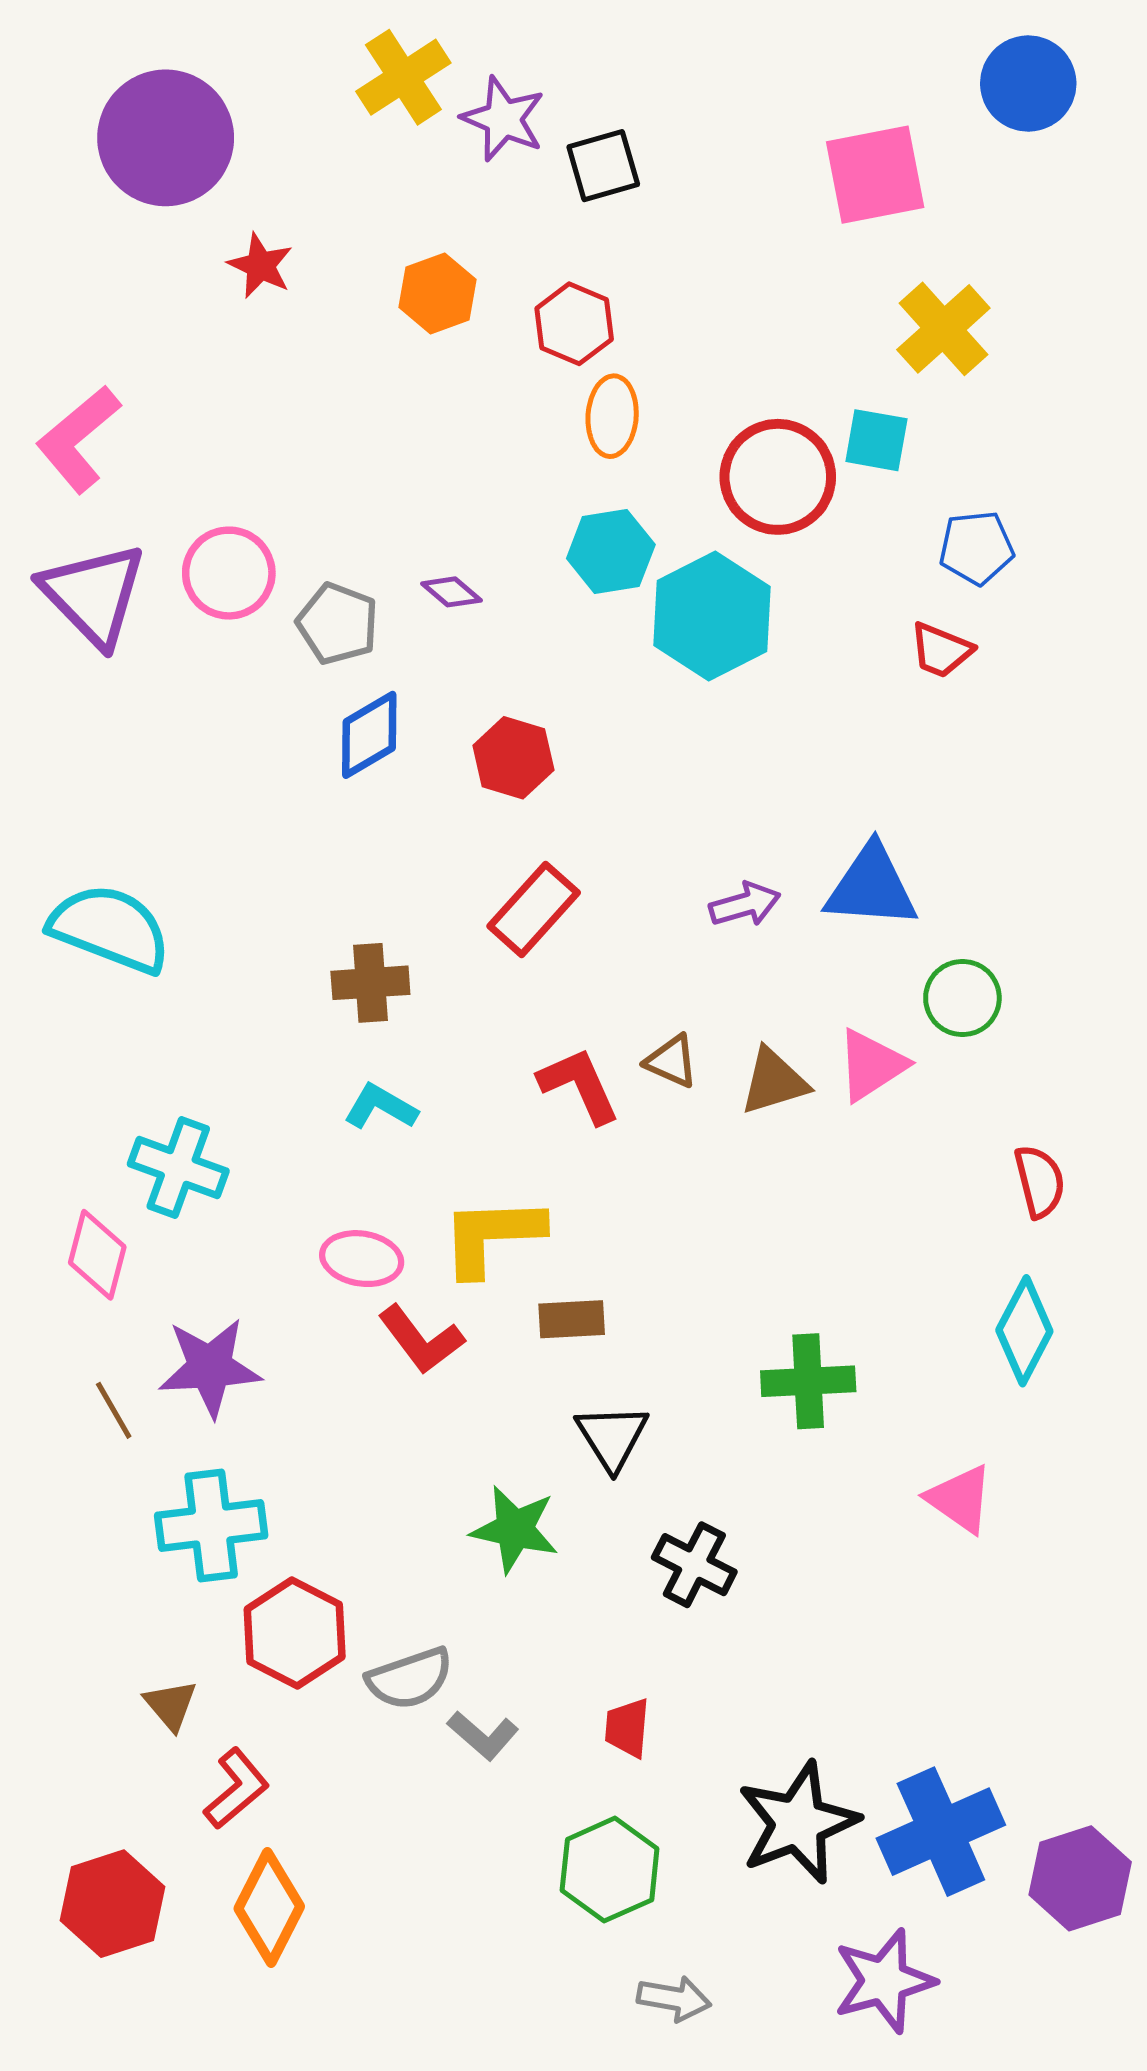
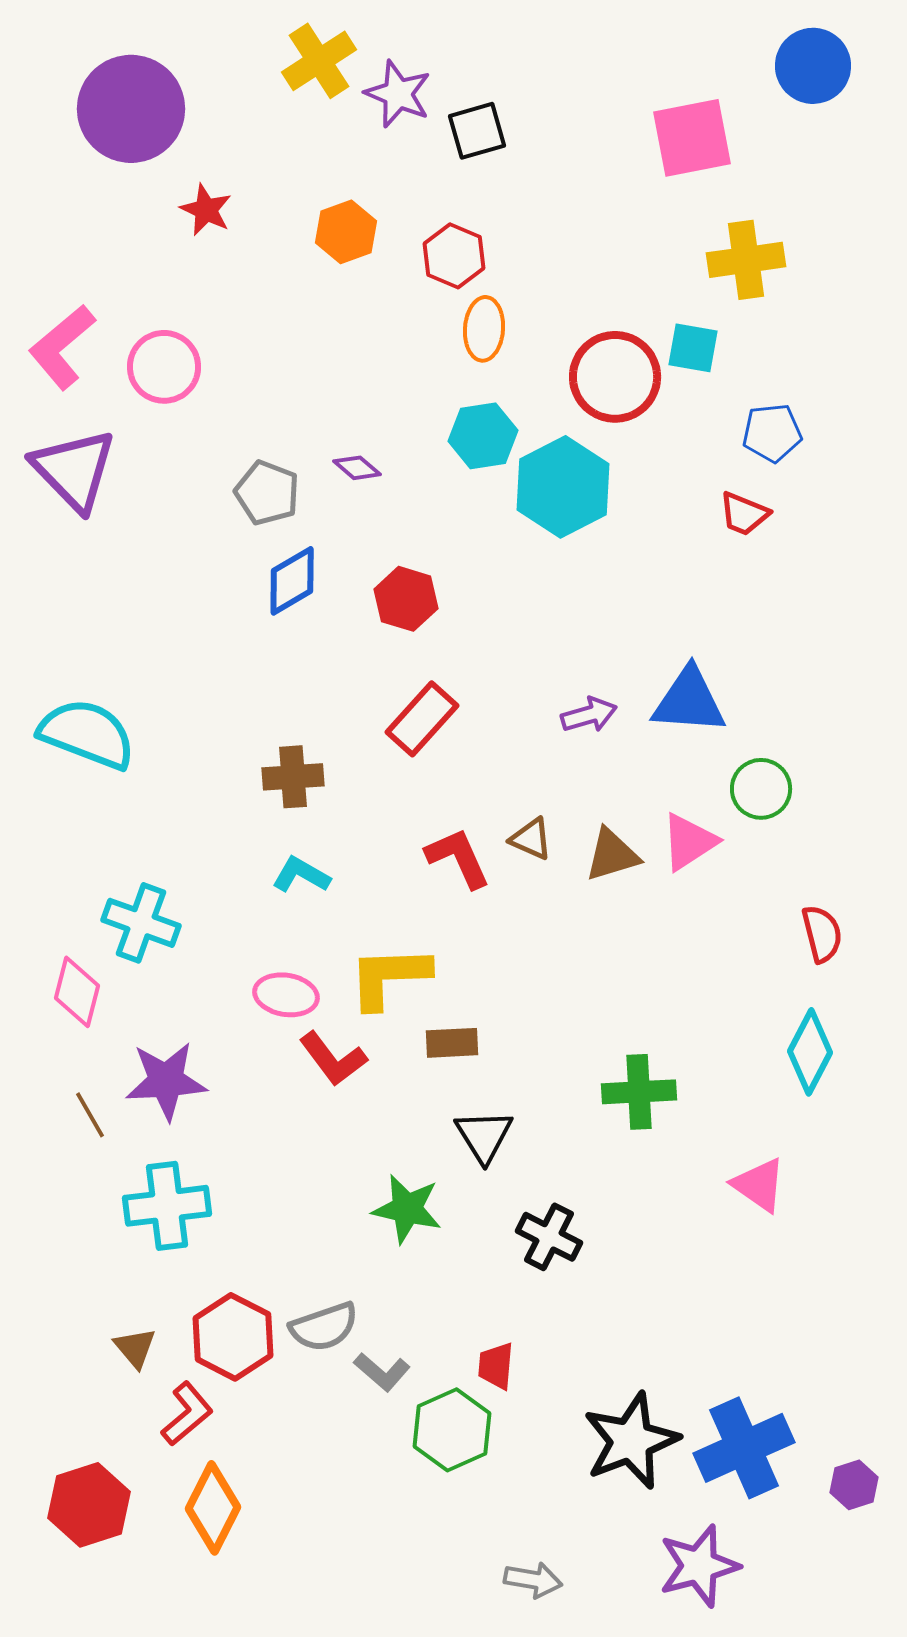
yellow cross: (943, 329) -> (746, 260), turned 34
pink circle: (229, 573) -> (164, 367), moved
red hexagon: (295, 1633) -> (233, 1337), moved
green hexagon: (610, 1870) -> (452, 1430), moved
purple hexagon: (1080, 1878) -> (854, 1485), size x0.6

